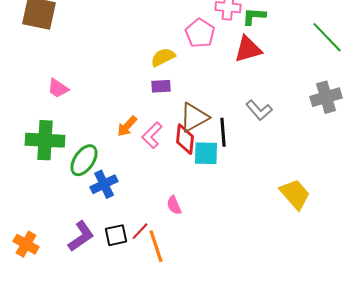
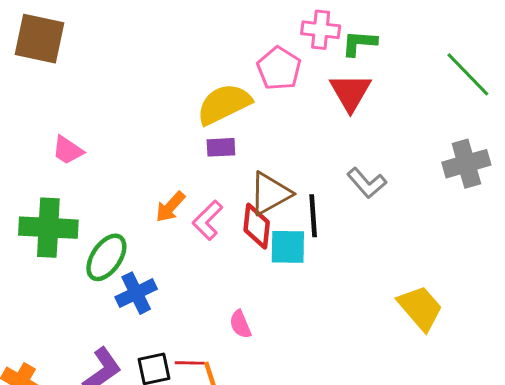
red triangle: (248, 49) -> (350, 92), turned -44
yellow semicircle: (163, 57) -> (224, 104), size x1.5
red line: (140, 231) -> (190, 363), turned 48

